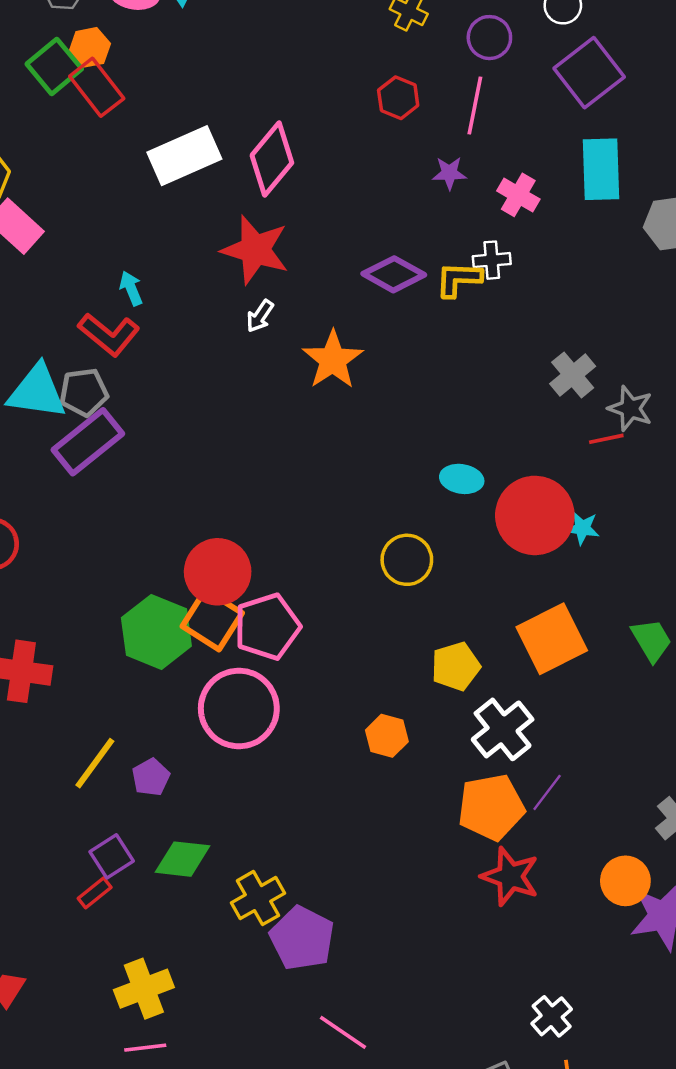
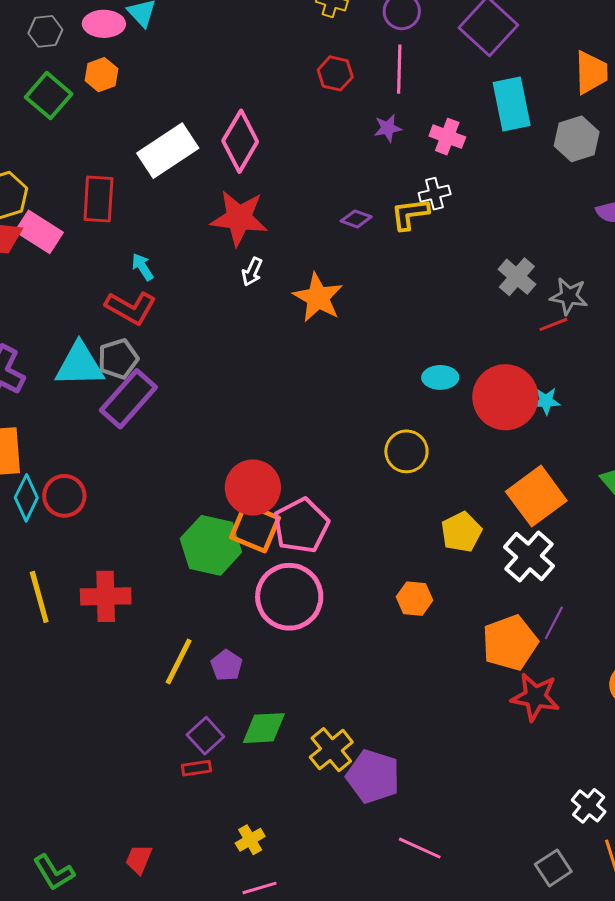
orange hexagon: (90, 47) -> (101, 75), moved
red rectangle: (97, 87) -> (98, 199), moved, turned 51
purple diamond: (394, 274) -> (356, 219), size x0.6
white cross: (503, 729) -> (529, 556), moved
red rectangle: (95, 893) -> (197, 768), turned 40
yellow cross: (144, 989) -> (250, 840), size x0.6

